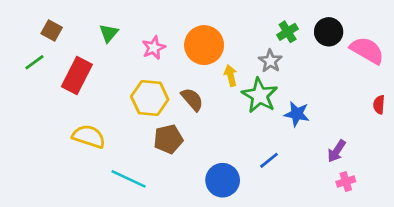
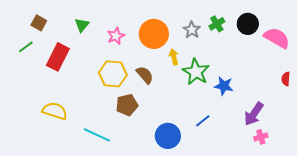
gray star: (270, 61) -> (192, 30), moved
yellow semicircle: (89, 136) -> (55, 111), moved
purple arrow: (337, 151) -> (254, 114), size x1.4

